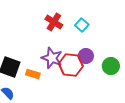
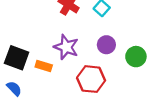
red hexagon: (71, 65) -> (91, 79), moved

